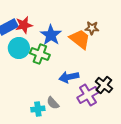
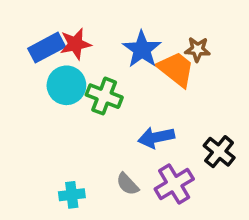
blue star: (51, 35) -> (142, 49), moved
purple cross: (88, 95) -> (174, 184), moved
cyan cross: (38, 109) -> (72, 195), moved

